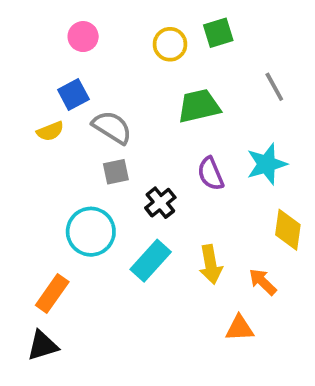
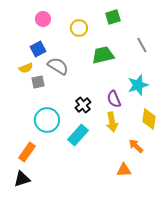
yellow circle: (170, 44) -> (79, 28), moved
gray square: (116, 172) -> (38, 82), moved
purple semicircle: (211, 174) -> (114, 99), moved
yellow arrow: (211, 264) -> (112, 122), moved

